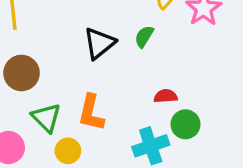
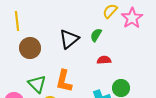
brown circle: (22, 73) -> (30, 48), moved
red semicircle: (166, 96) -> (104, 60), moved

